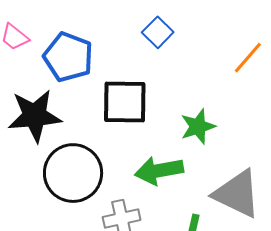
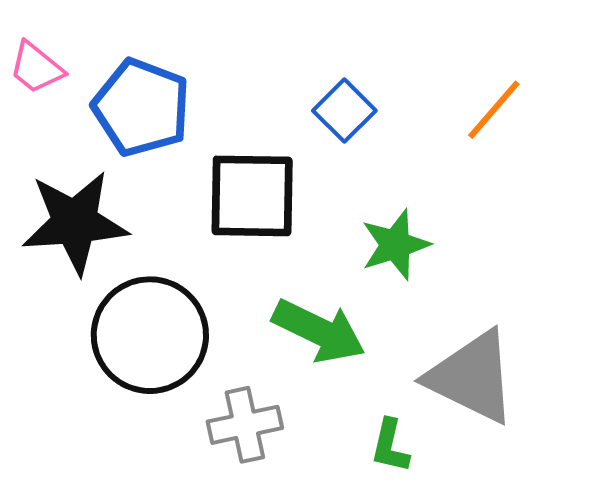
blue square: (158, 32) -> (344, 111), moved
green arrow: (159, 171) -> (319, 331), turned -144

